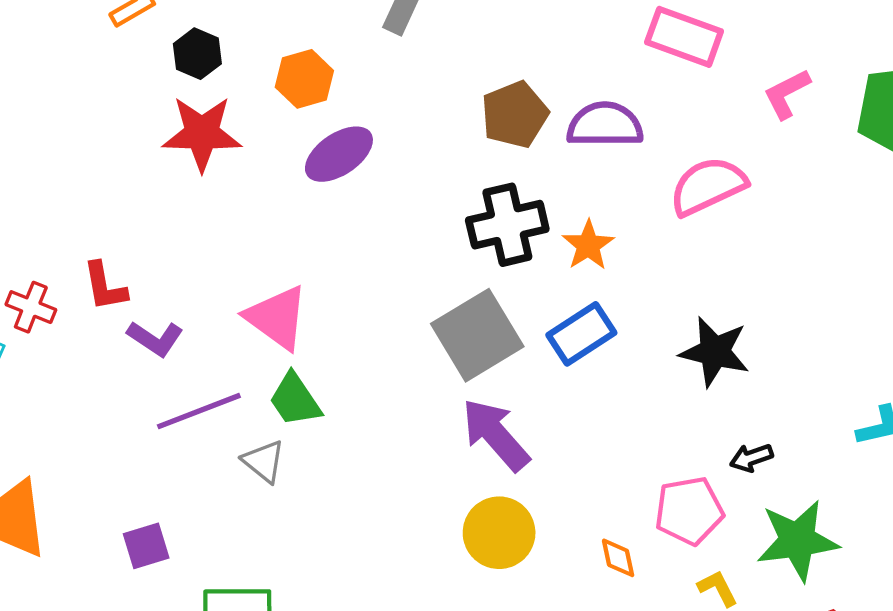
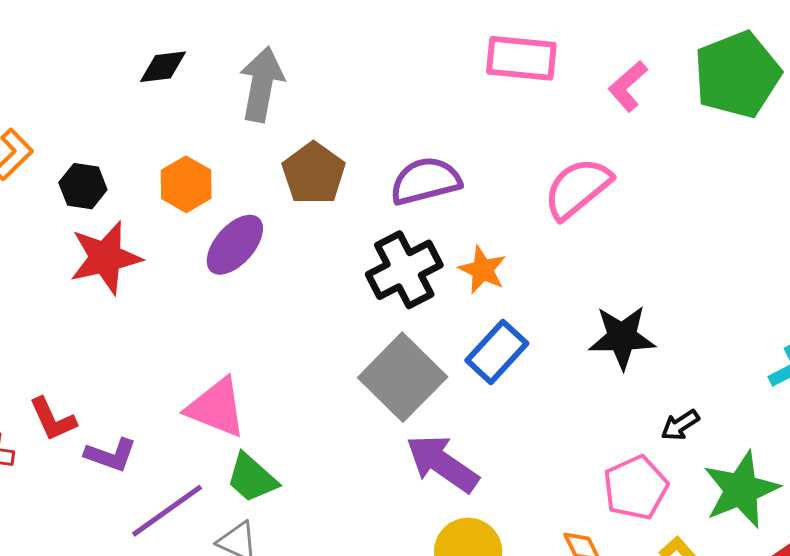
brown pentagon: (515, 114) -> (314, 173), moved
purple semicircle: (605, 125) -> (426, 181), moved

